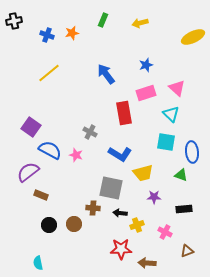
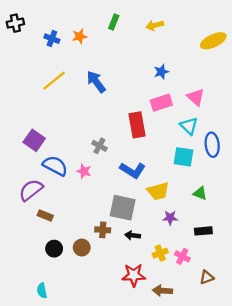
blue arrow: (106, 74) -> (96, 82), moved
blue ellipse: (192, 152) -> (212, 145), moved
yellow cross: (137, 225) -> (160, 253), moved

